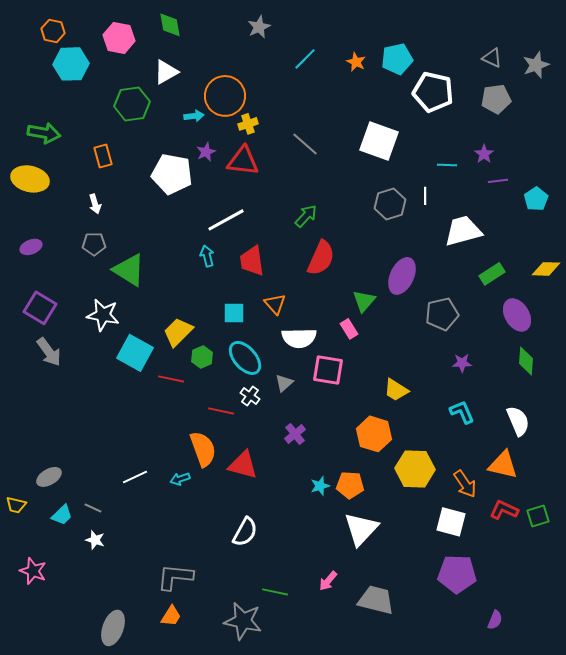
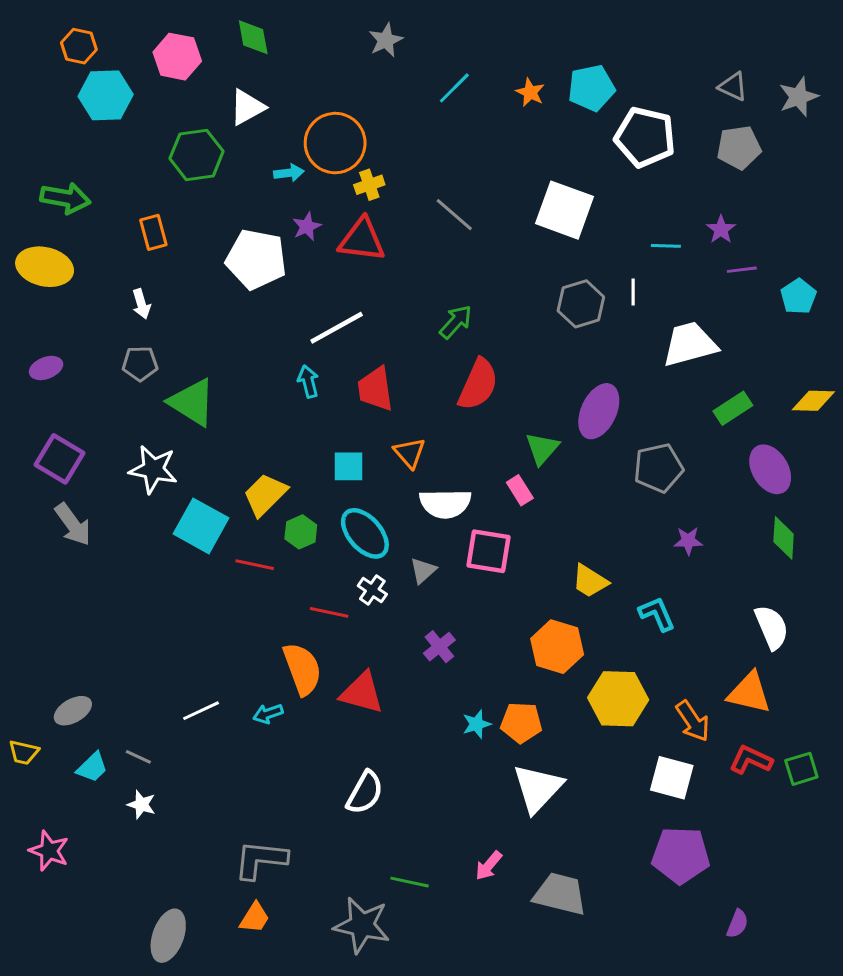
cyan L-shape: (462, 412) -> (657, 614), moved

